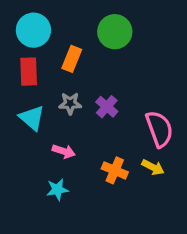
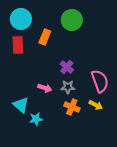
gray star: (70, 103) -> (68, 87), moved
cyan triangle: (32, 118) -> (21, 105), moved
pink arrow: (64, 151) -> (45, 88), moved

